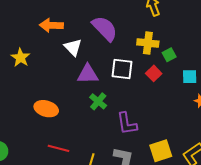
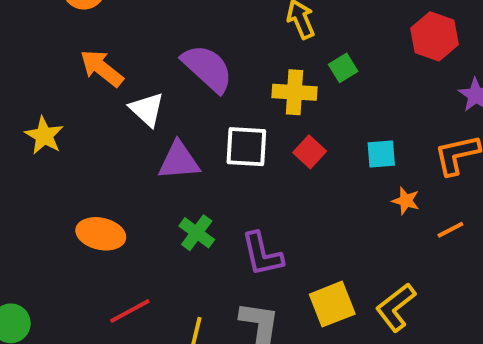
orange arrow: (51, 25) -> (102, 68), turned 40
green square: (169, 55) -> (343, 68), moved
green cross: (98, 101) -> (197, 233), moved
red line: (59, 148) -> (130, 311), turned -40

